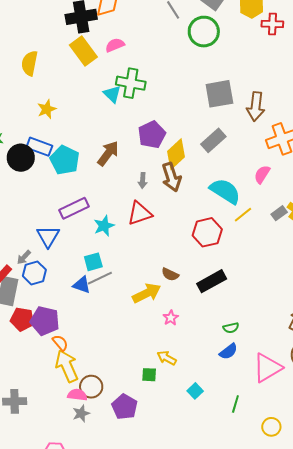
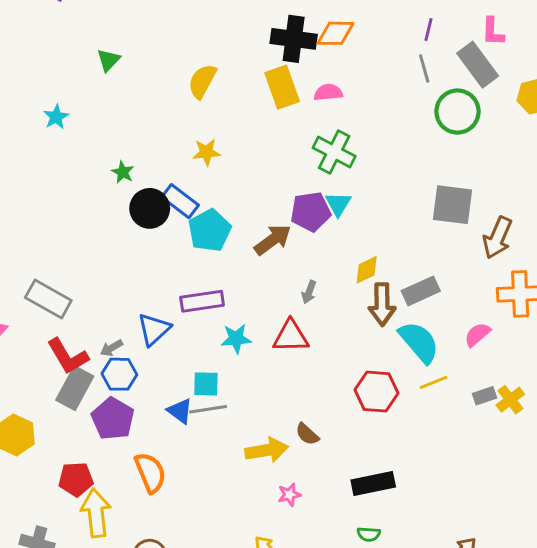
cyan triangle: (112, 94) -> (338, 204), moved
purple pentagon: (152, 135) -> (311, 212), moved
gray rectangle: (213, 140) -> (421, 291), moved
yellow diamond: (176, 154) -> (367, 270), size x0.7
brown arrow: (171, 177) -> (382, 304), moved
black rectangle: (212, 281) -> (373, 484), moved
red pentagon: (22, 319) -> (76, 479), moved, turned -30
purple pentagon: (45, 321) -> (113, 419), moved
orange semicircle: (60, 343) -> (150, 473), moved, size x1.6
yellow arrow: (67, 366) -> (96, 513), moved

